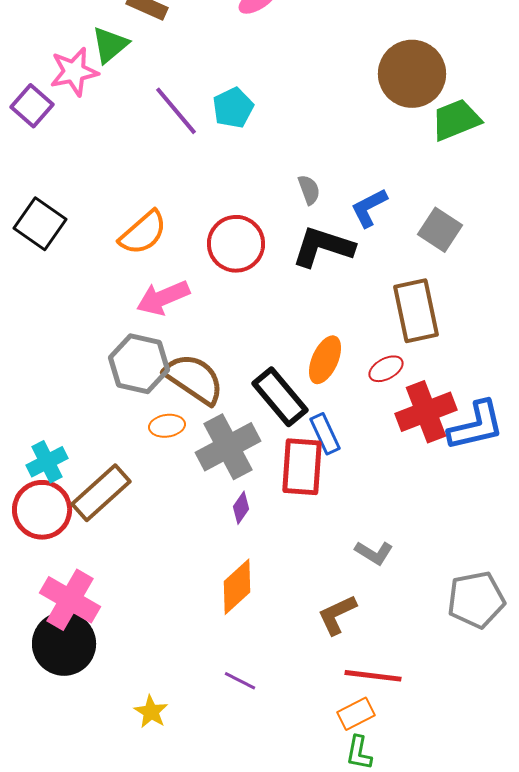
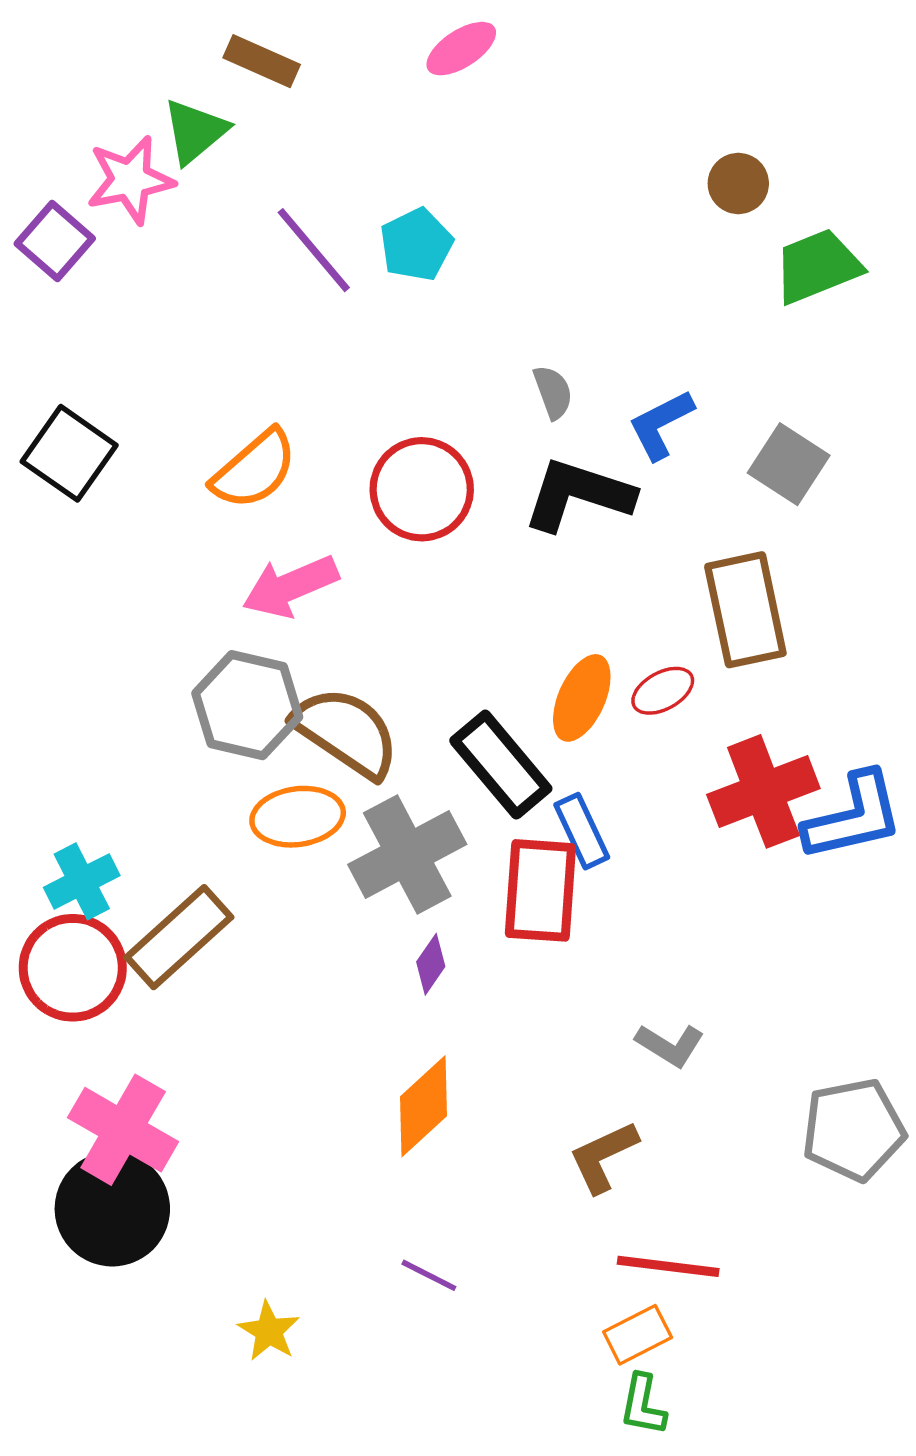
brown circle: (412, 74) -> (738, 183), size x0.5
red ellipse: (386, 369) -> (663, 691), moved
orange ellipse: (167, 426) -> (298, 817), size x1.4

